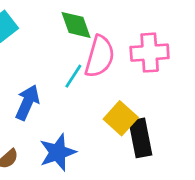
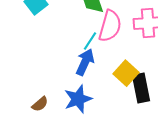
blue arrow: (27, 102) -> (85, 62), moved

